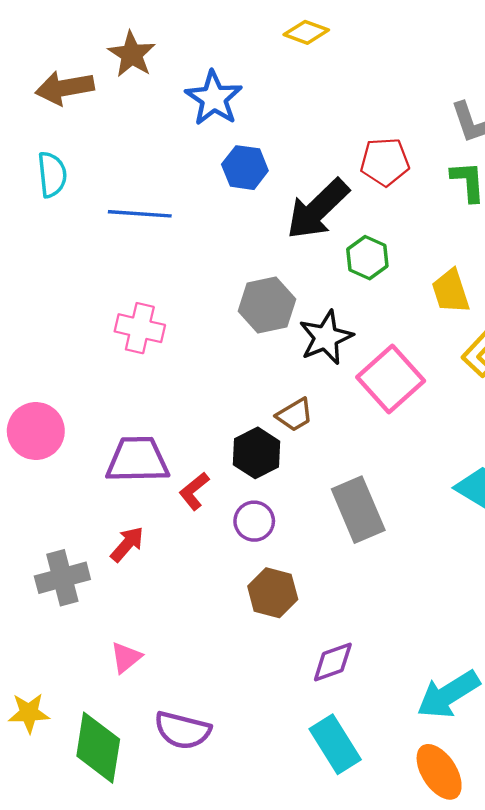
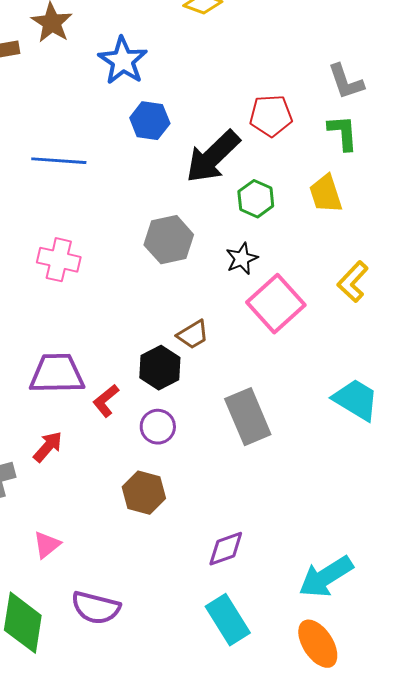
yellow trapezoid: (451, 291) -> (326, 194), moved
black star: (326, 337) -> (242, 259), moved, size x0.7
brown hexagon: (273, 593) -> (144, 493), moved

